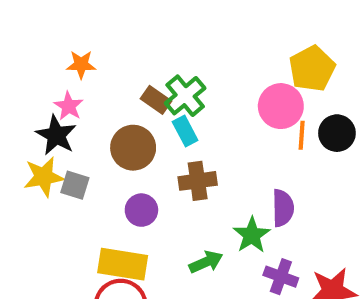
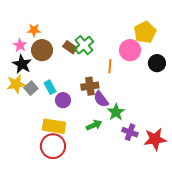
pink star: (69, 106) -> (20, 45), moved
cyan rectangle: (185, 131) -> (50, 87), moved
orange line: (302, 135) -> (110, 66), moved
brown circle: (133, 148) -> (42, 50), moved
gray square: (75, 185) -> (31, 88), turned 32
purple semicircle: (283, 208) -> (101, 99), moved, turned 144

